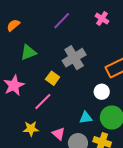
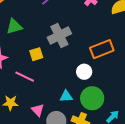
yellow square: (53, 78) -> (36, 54), turned 32
pink line: (43, 102) -> (25, 77), turned 66

